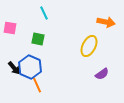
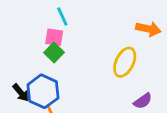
pink square: (10, 28) -> (54, 37), moved
green square: (38, 39) -> (54, 52), turned 32

